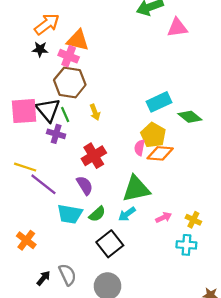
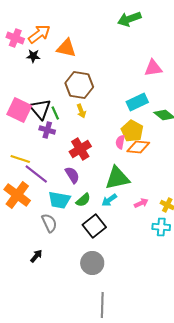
pink triangle: (177, 28) -> (153, 68), moved
pink cross: (69, 56) -> (15, 38), moved
brown hexagon: (70, 82) -> (79, 85), moved
pink square: (24, 111) -> (19, 110), turned 30
orange cross: (26, 240) -> (17, 195), moved, size x1.5
gray semicircle: (67, 275) -> (49, 223), moved

